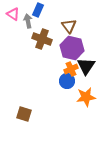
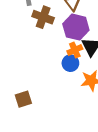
brown square: (24, 114) -> (23, 99), turned -35

